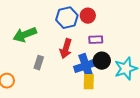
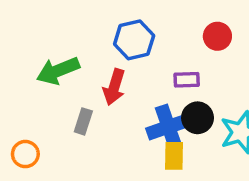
red circle: (88, 16) -> (217, 36), moved
red arrow: (66, 49) -> (114, 87), moved

